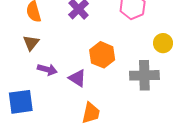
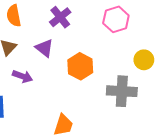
purple triangle: (77, 78) -> (44, 48), moved

